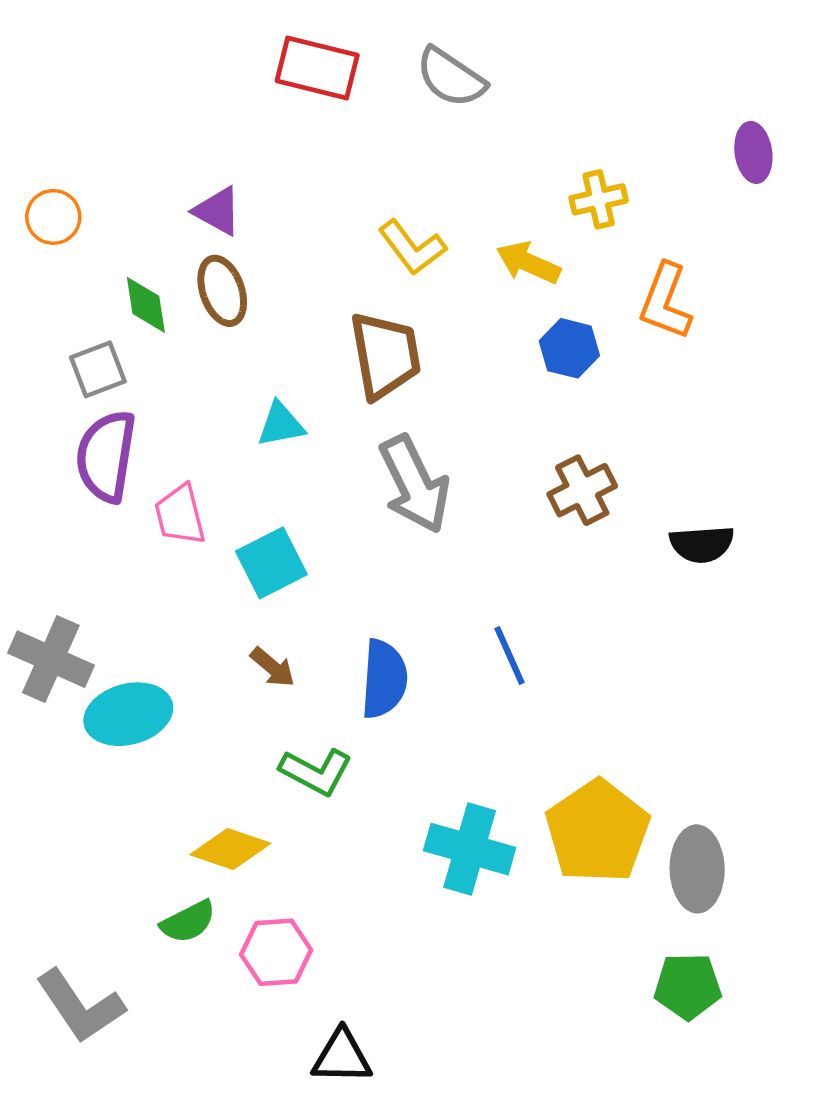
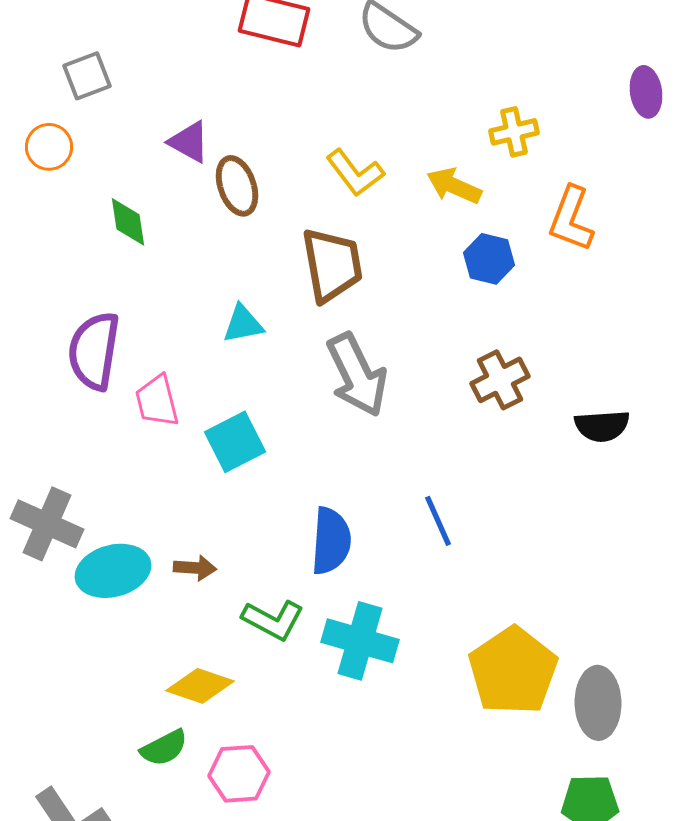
brown ellipse: (222, 291) -> (237, 186), moved
gray square: (98, 369) -> (87, 76), moved
brown arrow: (273, 667) -> (195, 568), moved, turned -36
cyan cross: (470, 849) -> (360, 641), moved

